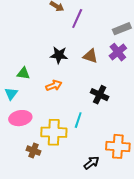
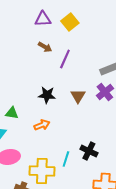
brown triangle: (90, 56) -> (78, 96), turned 42
black cross: (100, 95) -> (89, 151), moved

